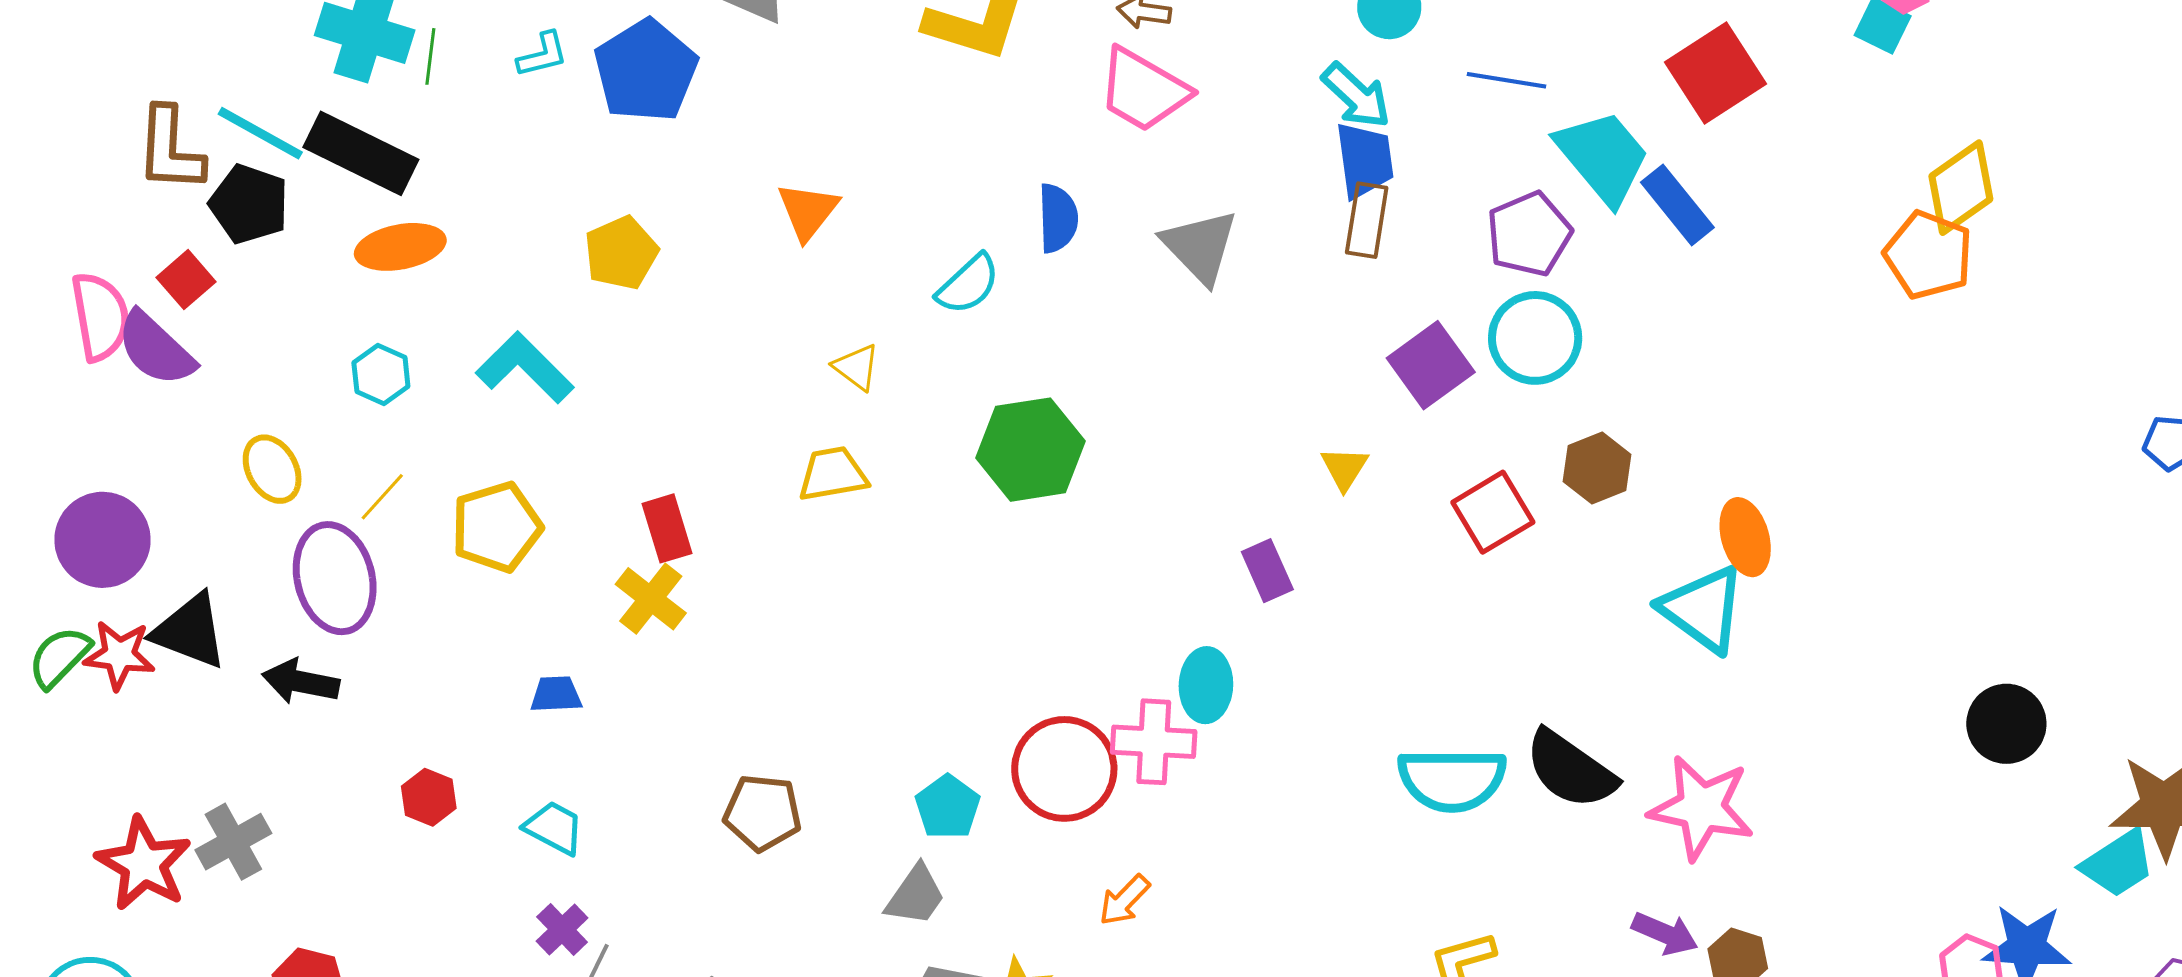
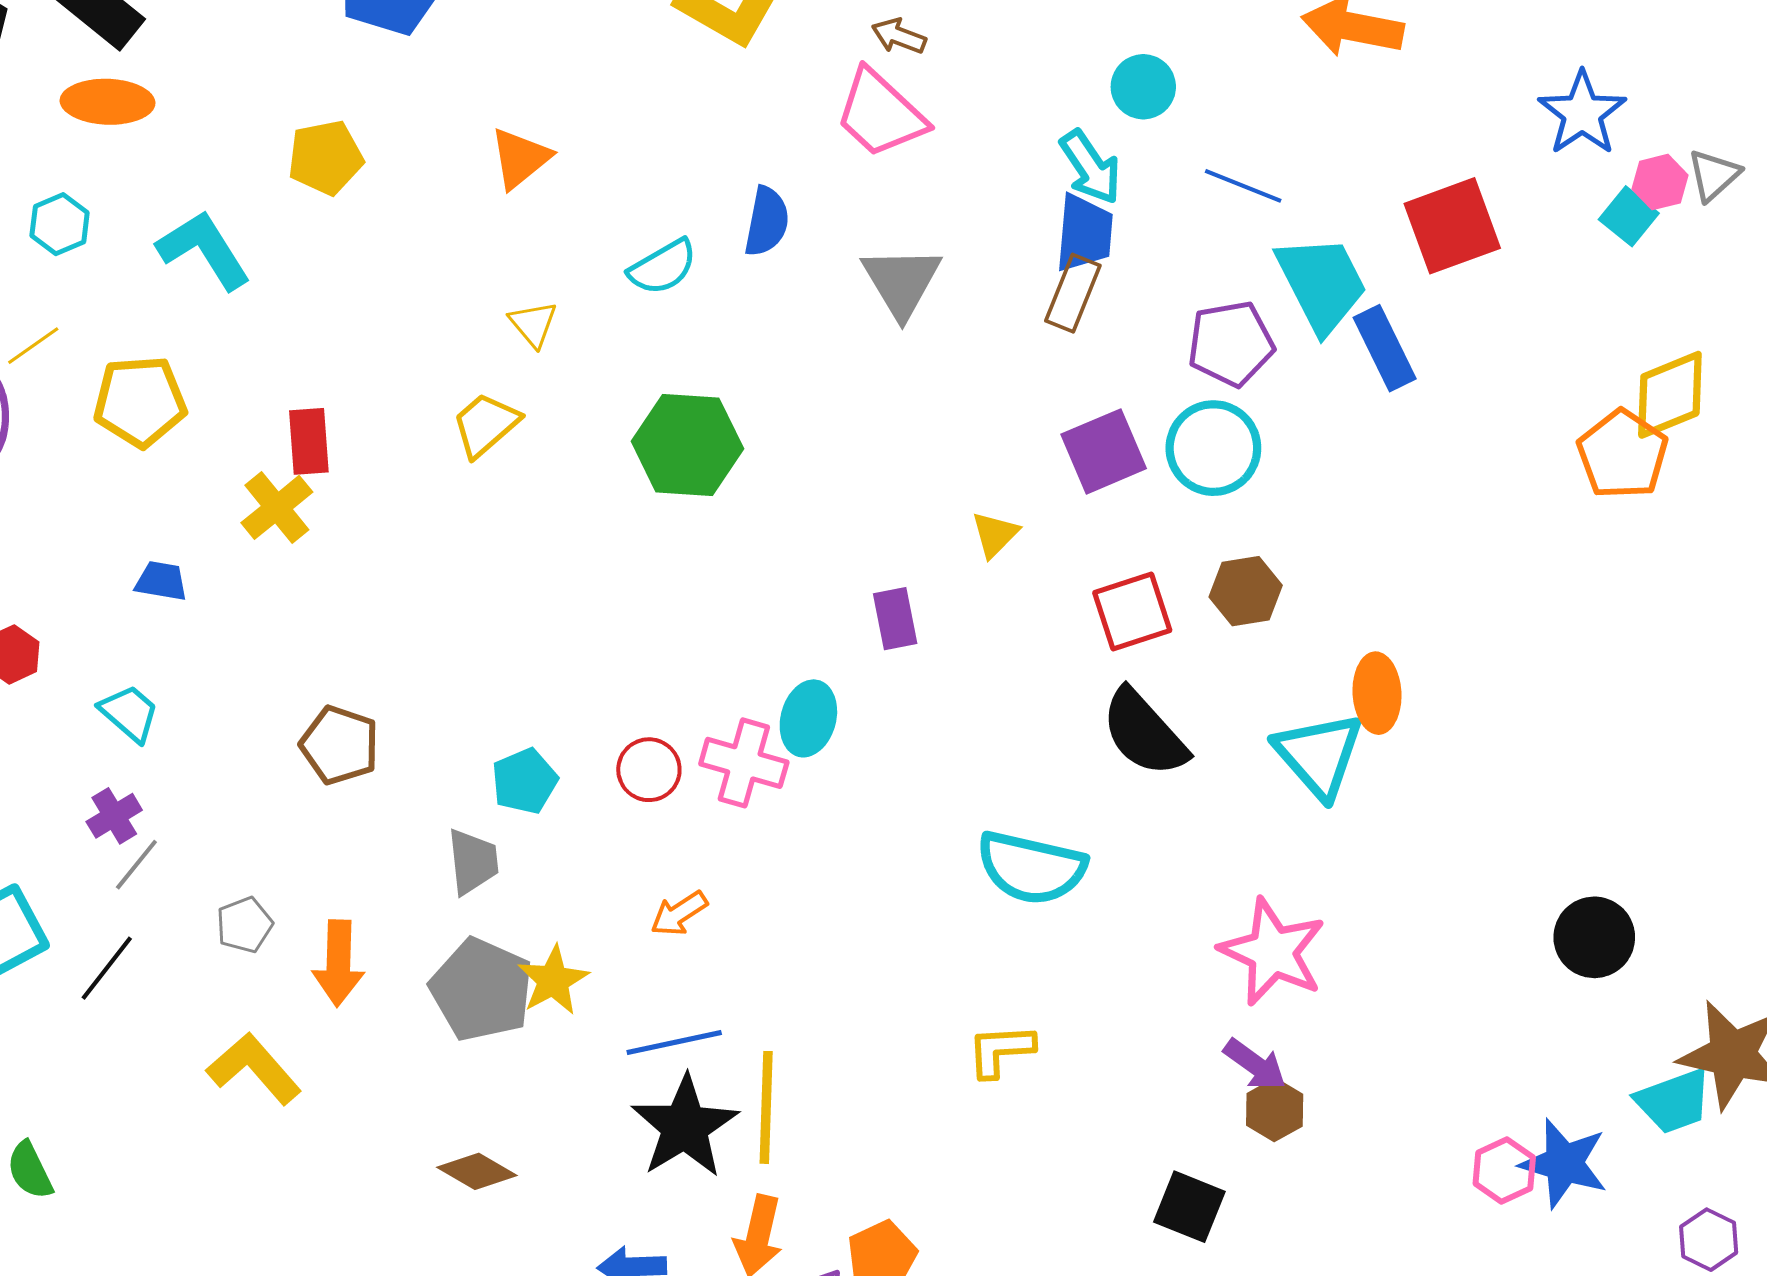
yellow trapezoid: (833, 474) -> (486, 425), turned -44
red circle: (1064, 769) -> (649, 770), size x0.6
black semicircle: (1571, 770) -> (1144, 733), moved
gray trapezoid: (916, 895) -> (473, 862), turned -54
purple arrow: (1665, 933) -> (1255, 1064), moved

